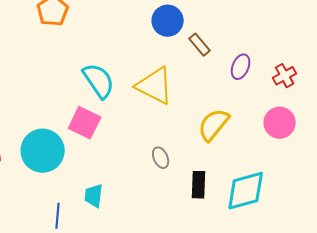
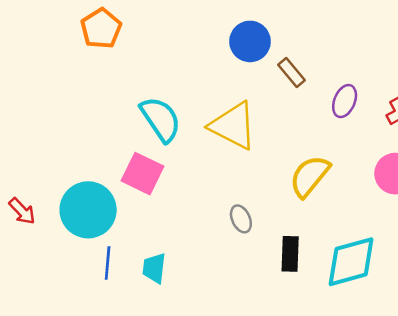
blue line: (58, 216) -> (108, 263), moved

